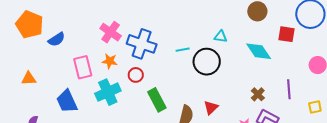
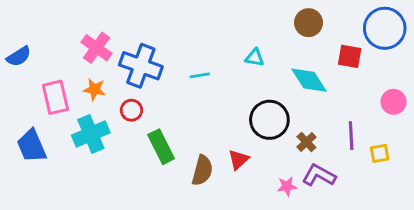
black circle: (207, 62) -> (269, 120), moved
yellow square: (315, 107) -> (380, 153), moved

